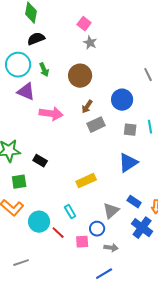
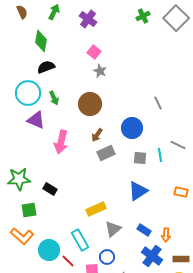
pink arrow: (51, 114) -> (61, 142), turned 95
gray triangle: (111, 211) -> (113, 229), moved
cyan rectangle: (70, 212) -> (80, 240), size x1.5

